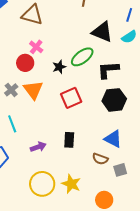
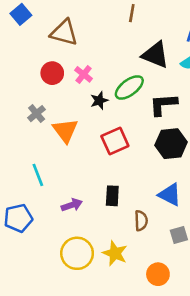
pink cross: (36, 47) -> (84, 74), moved
red circle: (25, 63) -> (52, 73), moved
gray cross: (11, 90) -> (37, 114), moved
brown semicircle: (100, 159) -> (141, 221), moved, turned -112

